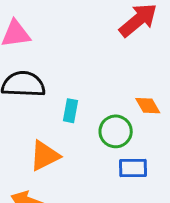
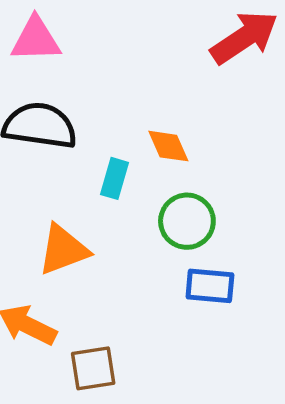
orange diamond: (148, 106) -> (168, 146), moved

